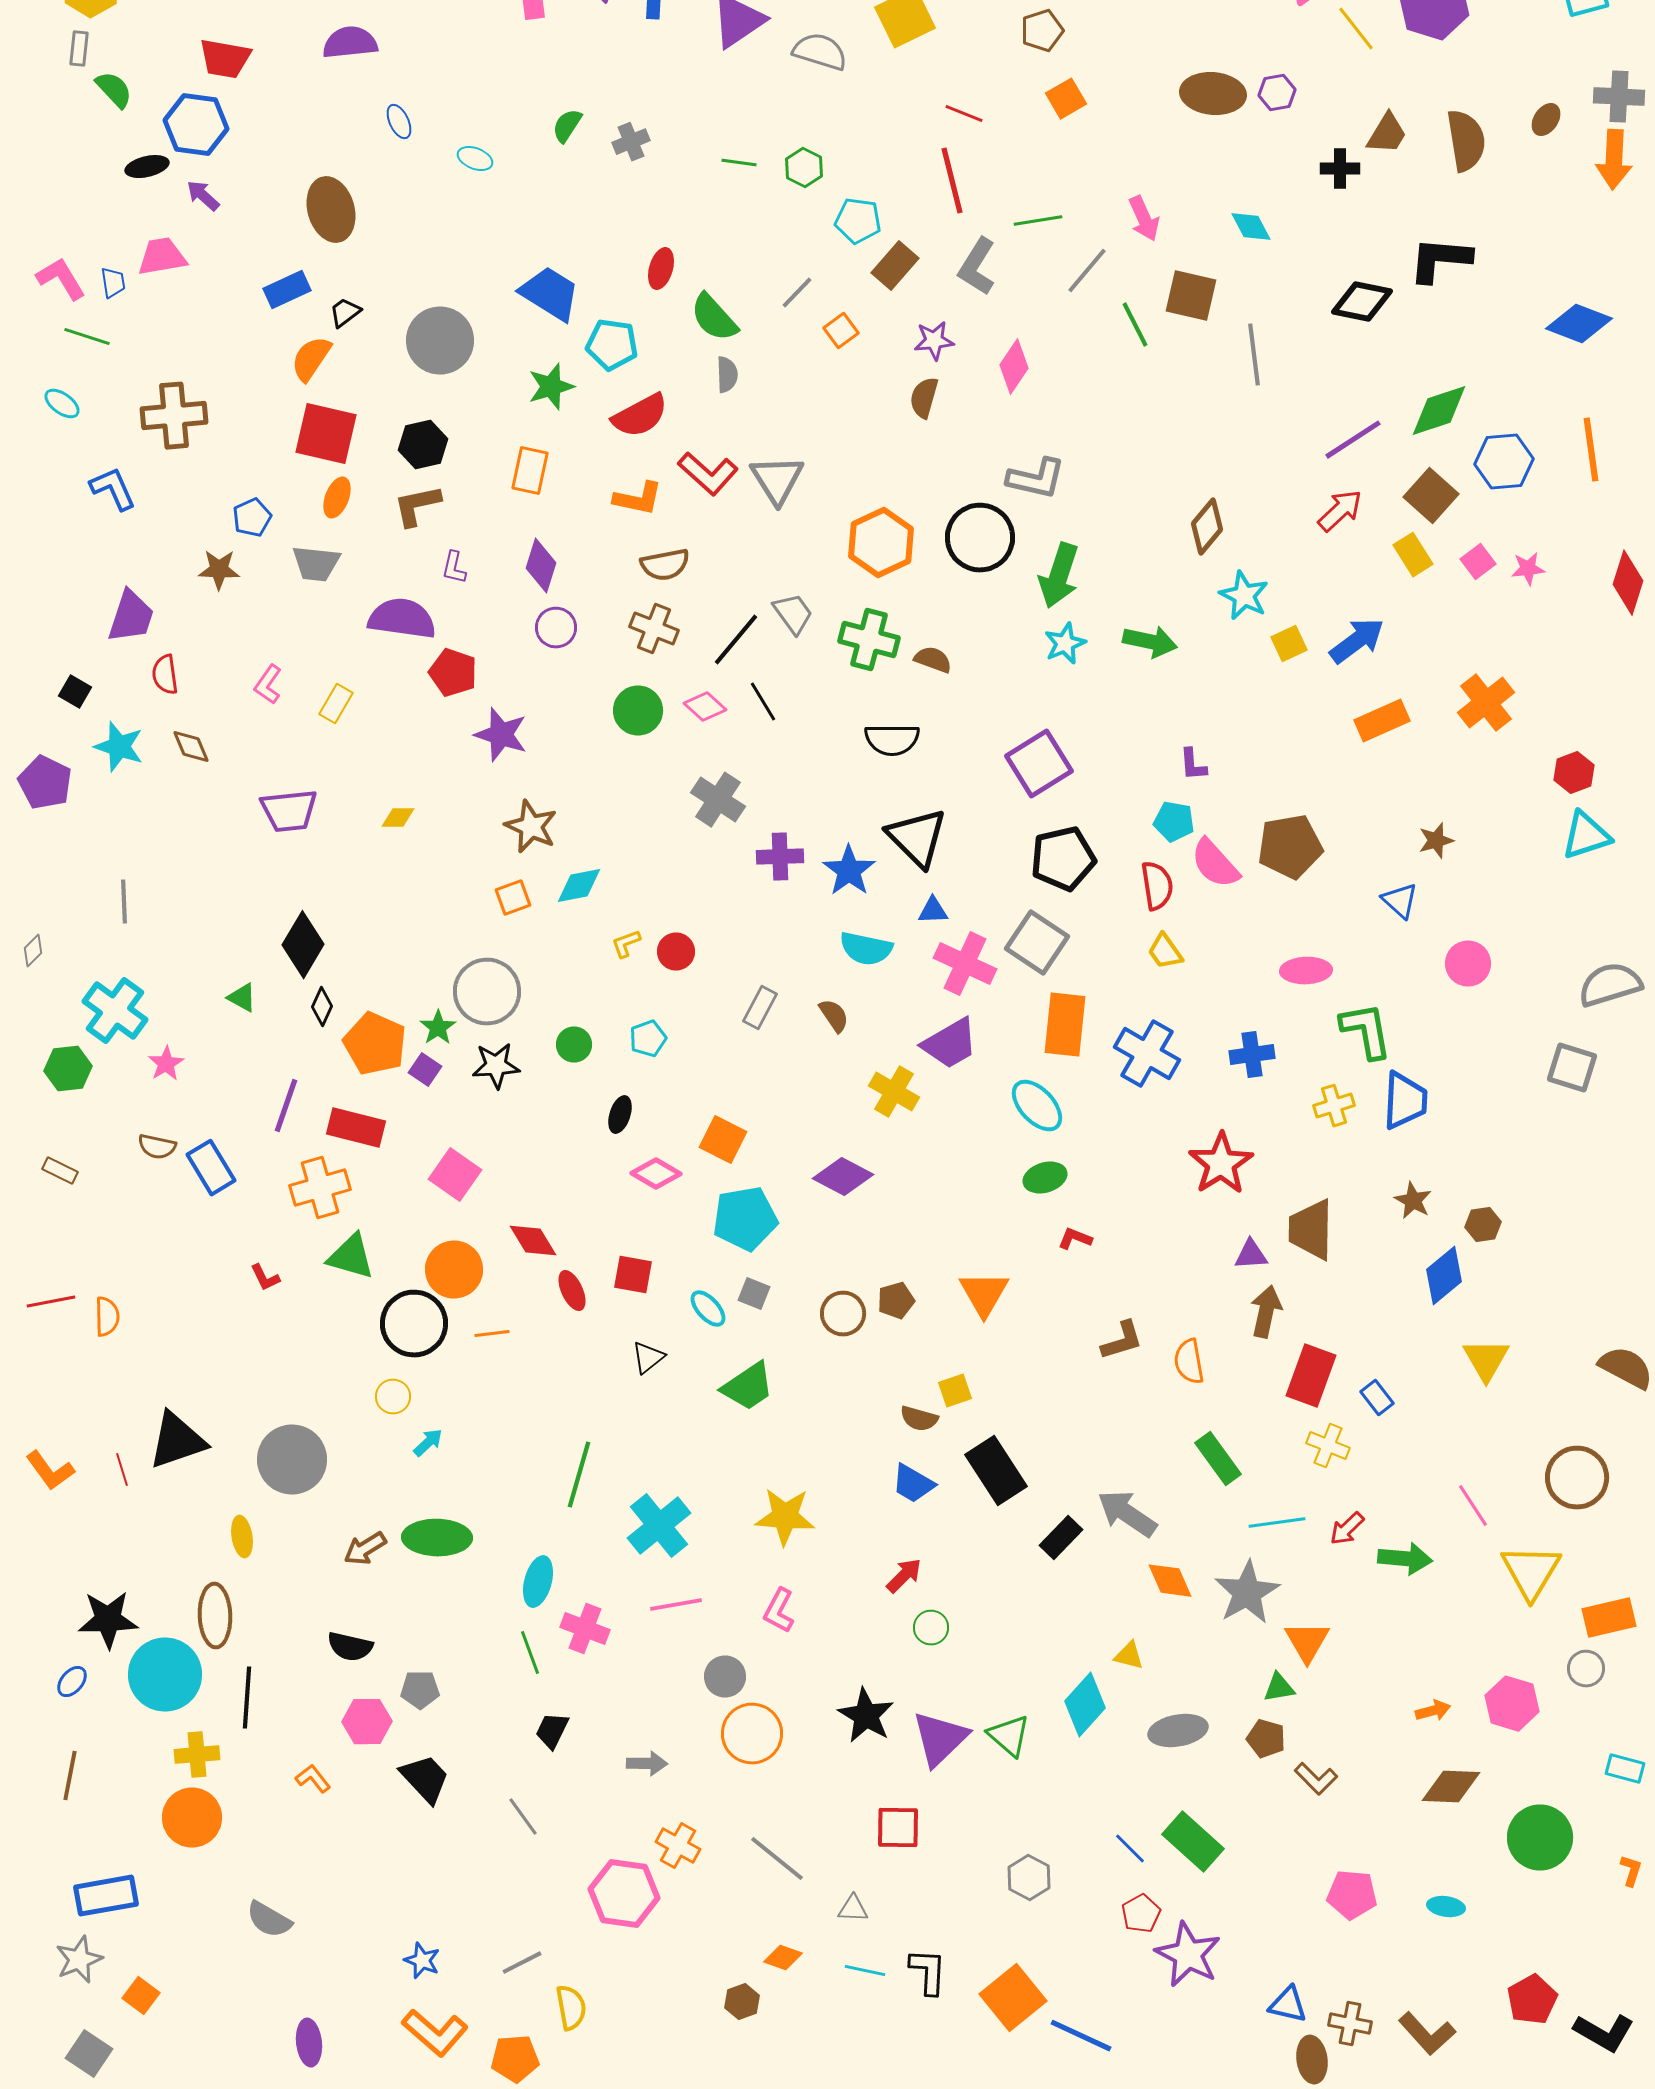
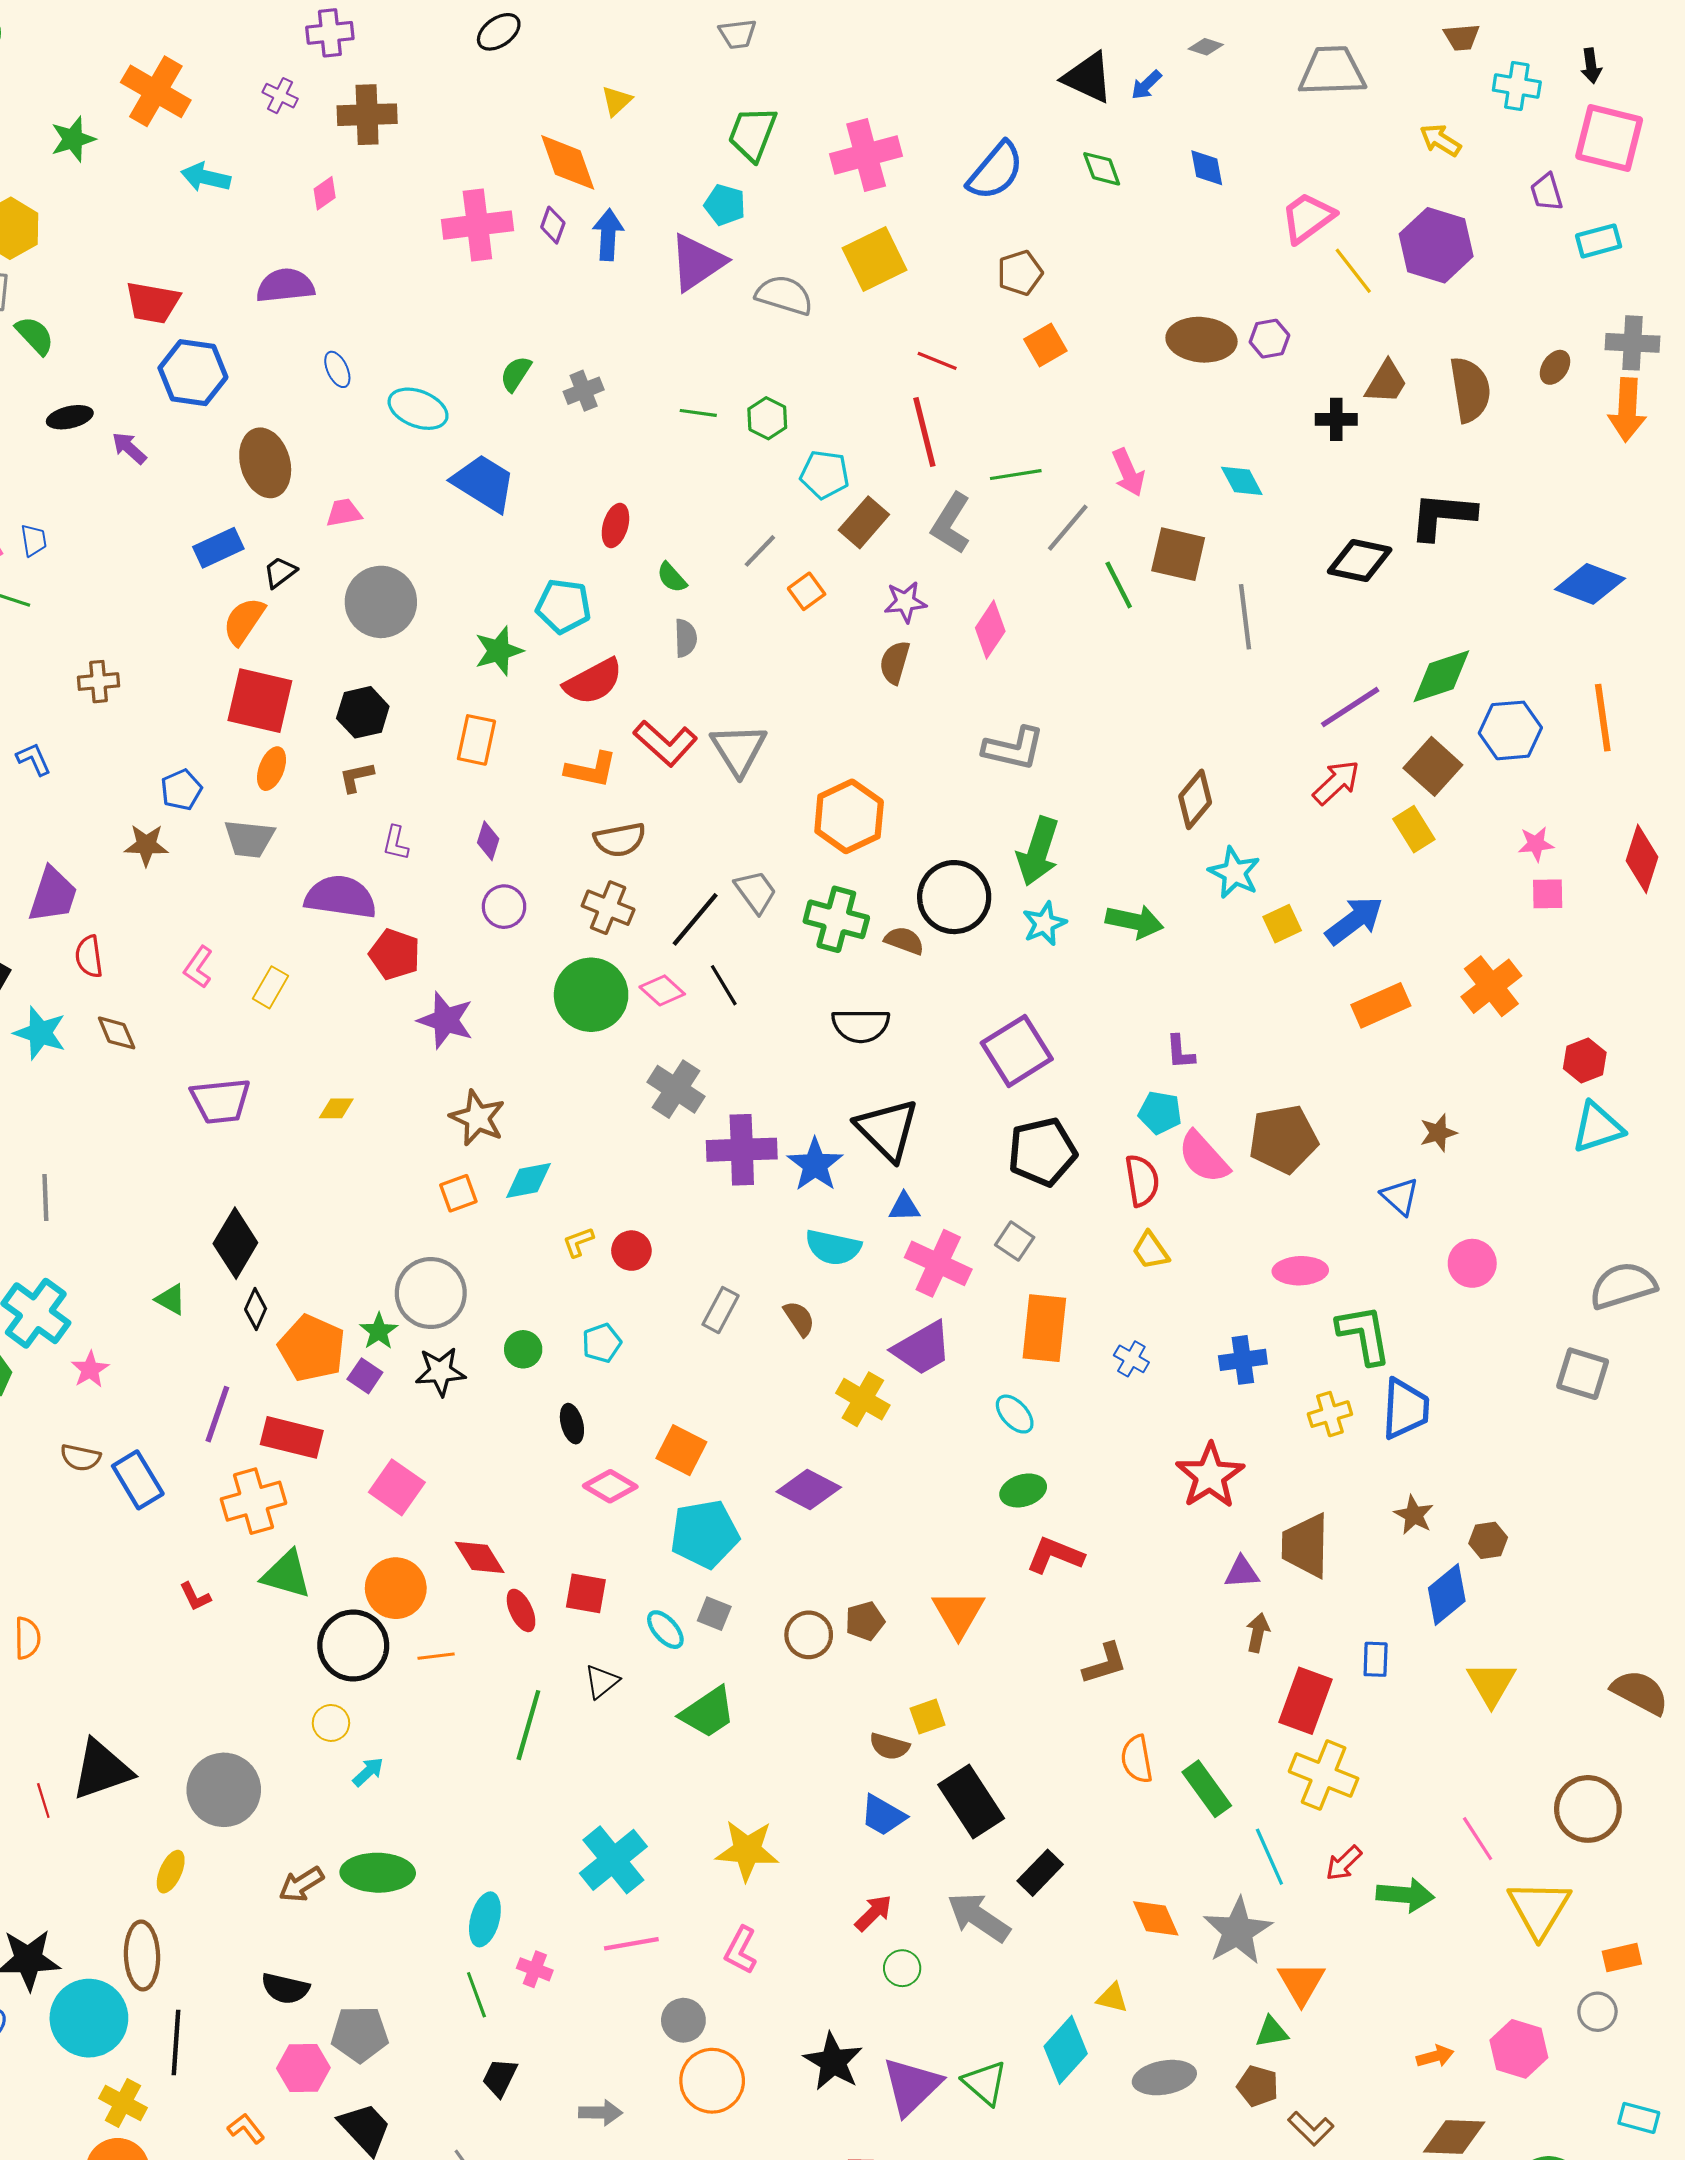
blue hexagon: (196, 125) -> (193, 373), moved
cyan ellipse: (475, 159) -> (418, 409), size x1.6
pink trapezoid: (162, 257) -> (344, 513), moved, size x0.7
blue trapezoid: (550, 294) -> (484, 483), moved
green semicircle: (714, 318) -> (672, 578), size x0.6
brown cross: (174, 416) -> (98, 682), size x0.6
blue L-shape: (113, 489) -> (34, 759), size x0.7
brown L-shape: (417, 506) -> (356, 777), size x0.7
black circle: (980, 538) -> (954, 897), moved
pink square: (1478, 562) -> (1548, 894), moved, turned 36
purple diamond: (541, 566) -> (488, 841), size x0.7
green circle: (638, 711) -> (591, 995), size x1.4
purple cross: (780, 857) -> (742, 1150), size x1.4
gray square: (1037, 943) -> (1015, 1241), size x0.6
blue cross: (1147, 1054) -> (1131, 1359), size x0.5
cyan ellipse: (1037, 1106) -> (1015, 1414), size x0.7
black ellipse: (620, 1115) -> (572, 1424), turned -33
red L-shape: (1075, 1239) -> (1055, 1555), size x1.6
brown arrow: (1266, 1312) -> (1258, 1633), size x0.7
orange semicircle: (1189, 1362) -> (1137, 1759), moved
blue rectangle: (1377, 1398) -> (1376, 1659), moved, turned 40
yellow cross: (1328, 1446) -> (1324, 1775), size x1.5
green line: (579, 1475) -> (528, 1725), moved
gray arrow: (1127, 1514) -> (979, 1917), moved
cyan line: (1277, 1523) -> (1269, 1857), turned 74
yellow ellipse: (242, 1537) -> (171, 1872), turned 33
orange rectangle: (1609, 1618) -> (1622, 1958), size x0.7
pink cross: (585, 1629) -> (535, 1969), size x0.7
gray pentagon: (420, 1690) -> (360, 2034), size x1.4
yellow cross: (197, 1755) -> (123, 2103), turned 33

